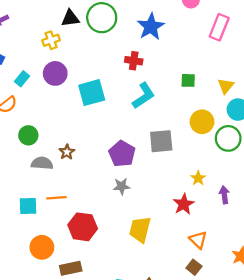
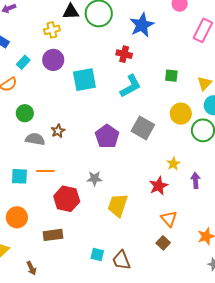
gray square: (161, 141) -> (143, 128), turned 30
gray star: (122, 186) -> (94, 178), moved
orange circle: (42, 247) -> (17, 217), moved

